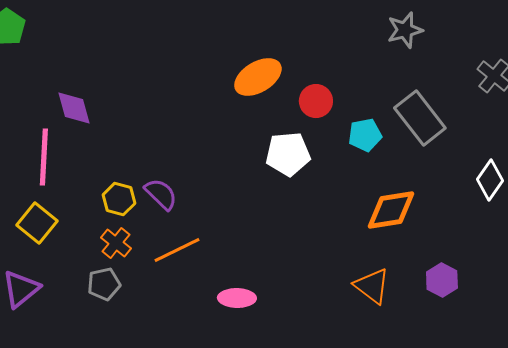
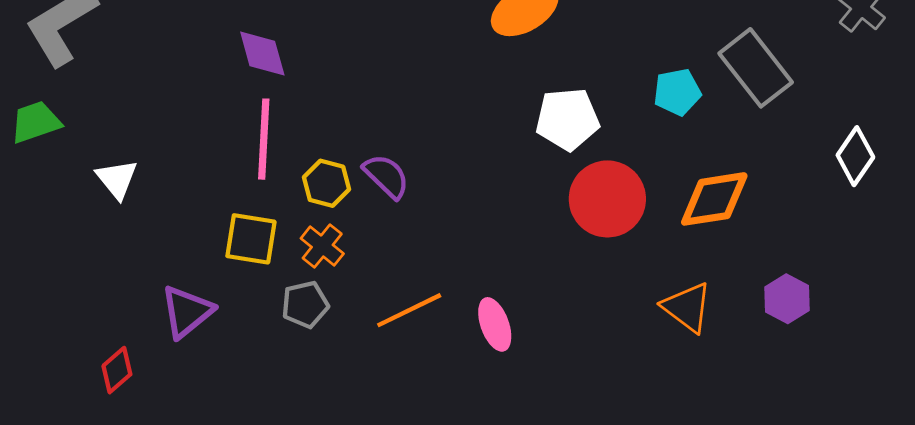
red circle: (316, 101) -> (607, 199), moved, size x1.6
pink line: (44, 157) -> (264, 139), moved
yellow square: (37, 223) -> (251, 239), moved, turned -30
orange line: (177, 250) -> (409, 310), moved
pink ellipse: (237, 298) -> (495, 324), turned 69

